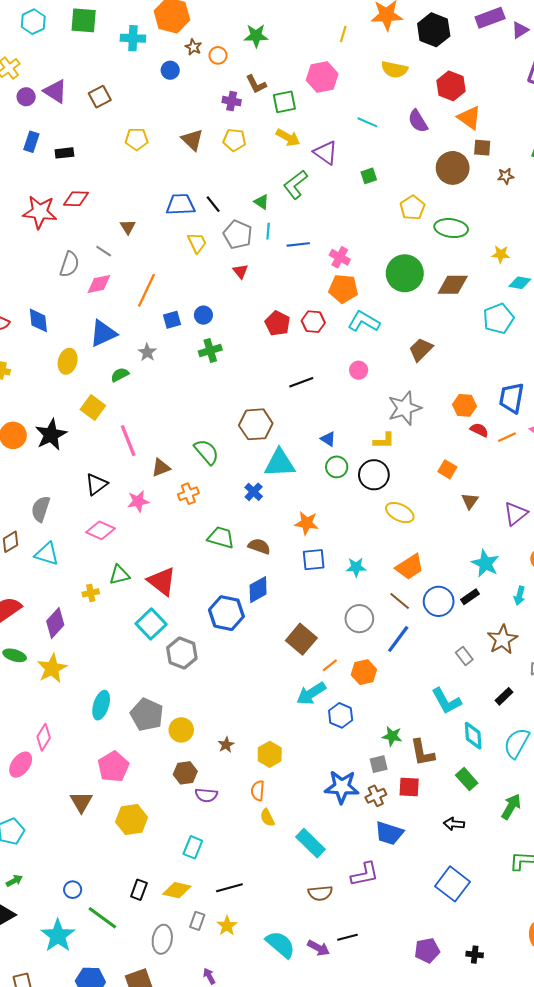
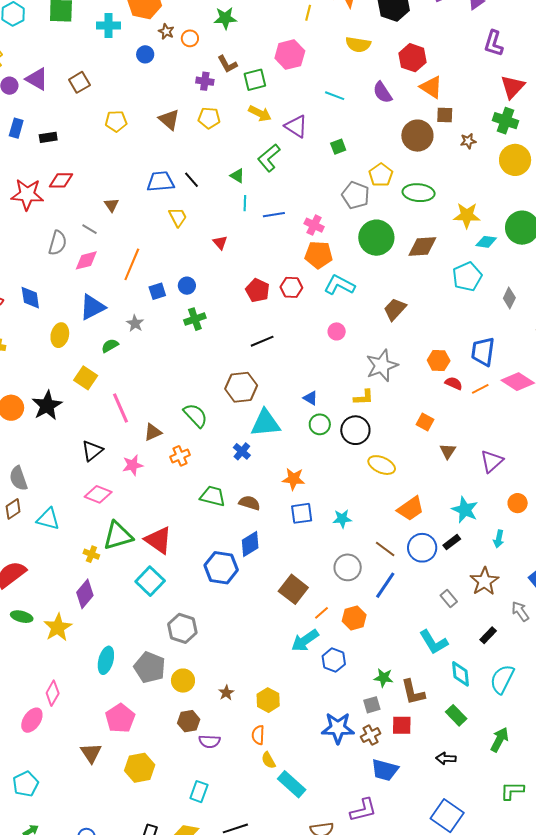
gray pentagon: (238, 235) -> (356, 195), moved
yellow star: (501, 254) -> (467, 215), size x1.5
black line: (301, 382) -> (262, 341), moved
gray semicircle: (41, 509) -> (18, 478), moved, turned -35
orange trapezoid: (410, 567) -> (411, 509), moved
green triangle: (119, 575) -> (118, 536), size x1.5
yellow cross: (91, 593) -> (91, 554), turned 35
purple diamond: (55, 623) -> (85, 594), moved
gray hexagon: (182, 653) -> (182, 628), moved
cyan rectangle: (311, 843) -> (292, 784), moved

